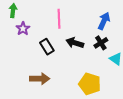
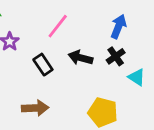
pink line: (59, 19) -> (58, 26), turned 42

